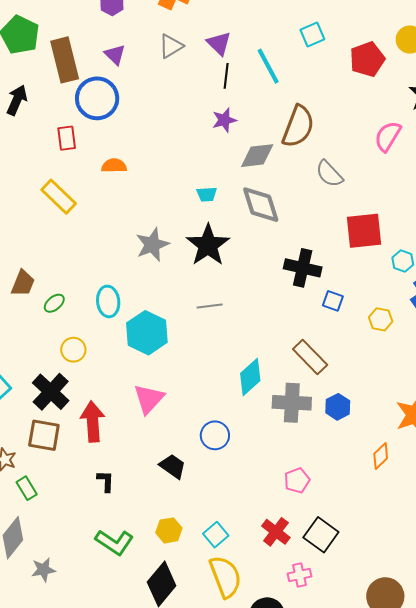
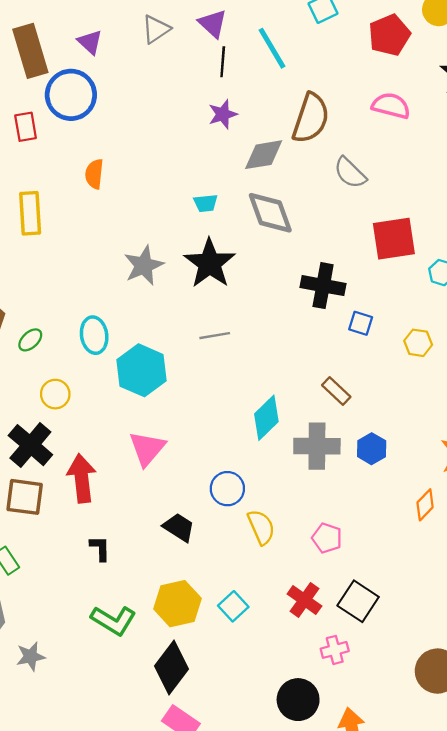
pink semicircle: (388, 136) -> (391, 106), moved, turned 76
red rectangle: (67, 138) -> (26, 127), moved
orange semicircle: (114, 166) -> (94, 174), turned -80
yellow rectangle: (59, 197) -> (30, 213), turned 45
brown rectangle: (310, 357) -> (336, 391), size x0.7
pink pentagon: (297, 480) -> (327, 538), turned -30
yellow hexagon: (169, 530) -> (177, 604), size x1.5
yellow semicircle: (225, 577) -> (261, 527), moved, size x0.7

